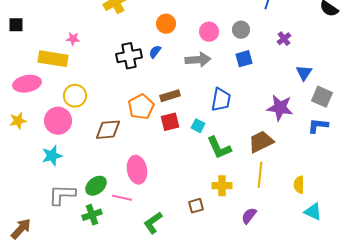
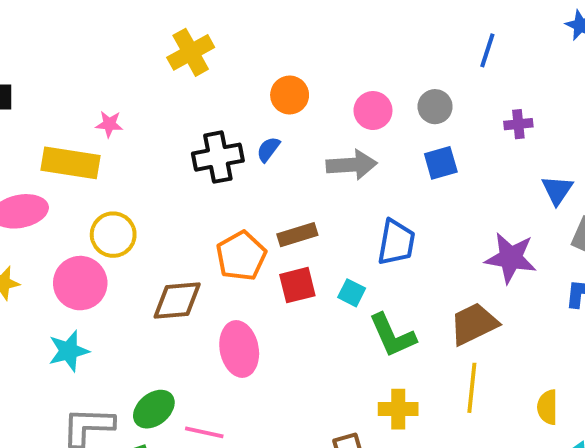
purple cross: (284, 39) -> (518, 124), turned 32
pink ellipse: (137, 170) -> (239, 349), moved

